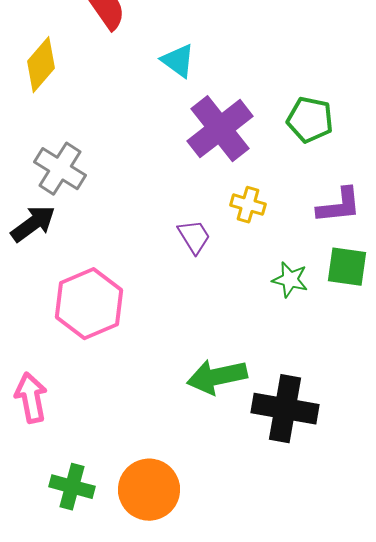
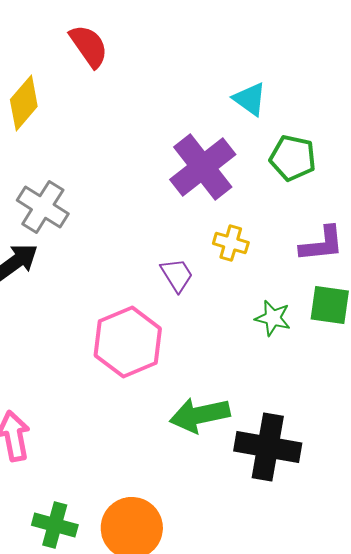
cyan triangle: (178, 61) -> (250, 99), moved
pink hexagon: (89, 304) -> (128, 342), moved

